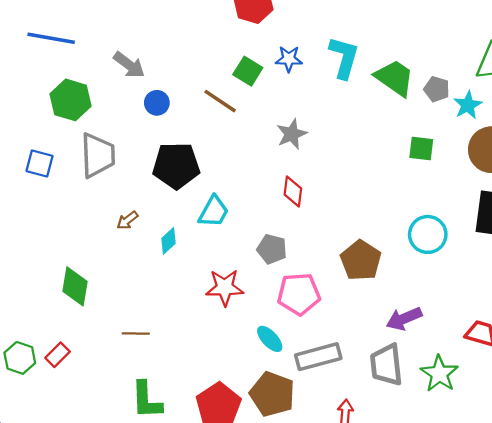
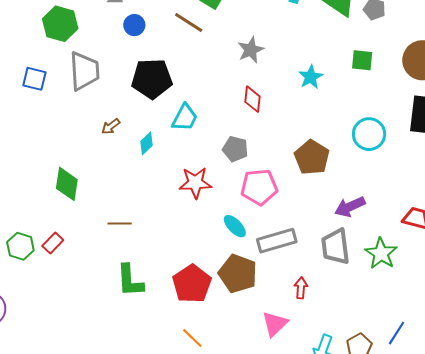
cyan star: (468, 105) -> (311, 77), moved

